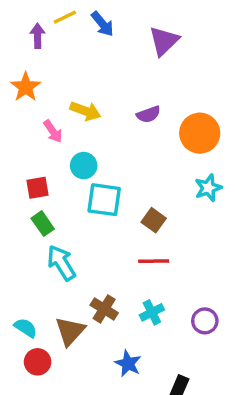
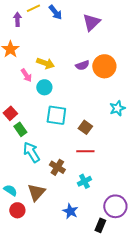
orange circle: (200, 133) -> (104, 66), moved
cyan circle: (84, 166) -> (44, 87), moved
red square: (38, 188) -> (10, 113), moved, turned -32
brown cross: (104, 309) -> (57, 167), moved
purple circle: (205, 321) -> (115, 206), moved, size x1.5

